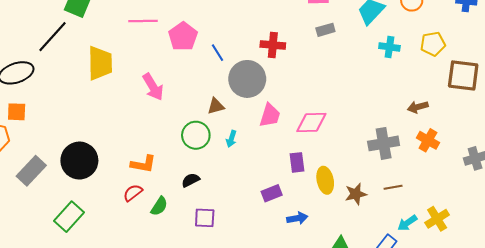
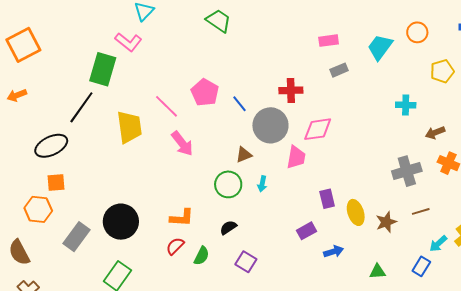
pink line: (143, 21) -> (166, 106), moved, turned 52
cyan cross: (389, 47) -> (406, 105), moved
pink diamond: (311, 122) -> (318, 129), moved
purple square: (205, 218) -> (246, 262), turned 35

